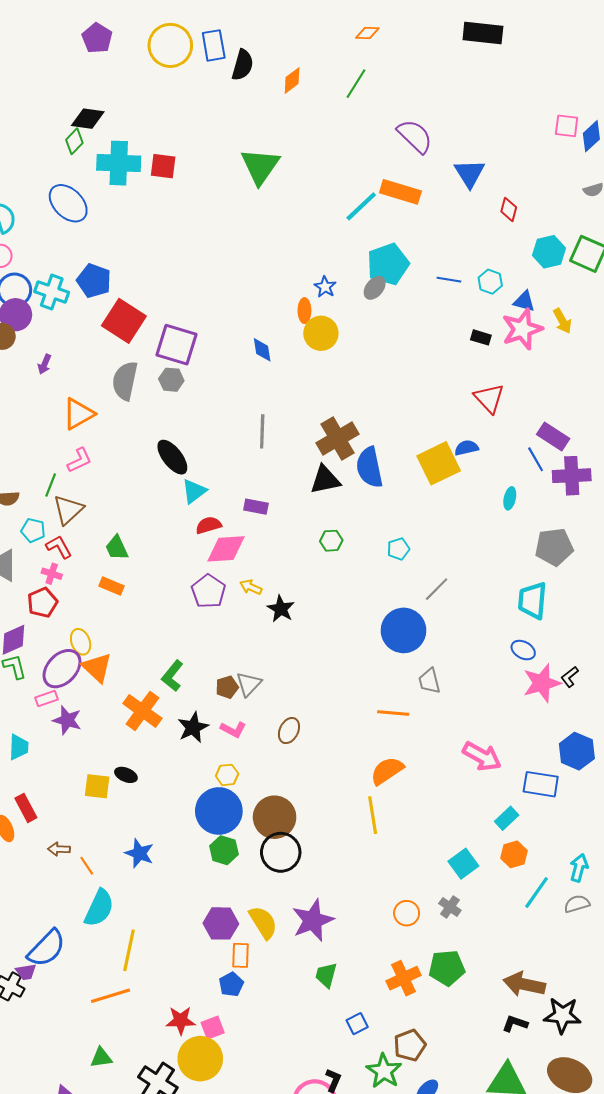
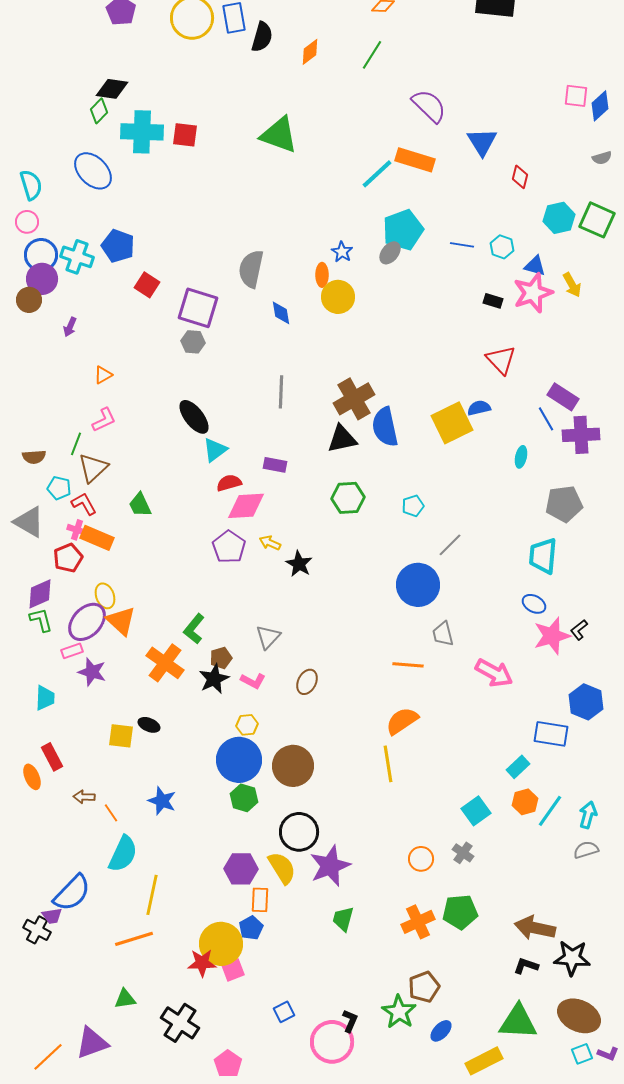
green triangle: (260, 166) -> (279, 135), turned -45
red square: (124, 321) -> (147, 285), size x0.6
gray semicircle: (125, 381) -> (251, 269), moved
orange triangle: (78, 414) -> (103, 375), size x0.6
green hexagon: (331, 541) -> (348, 498), size x1.5
orange rectangle: (112, 586) -> (97, 538), moved, size x1.4
brown pentagon: (227, 687) -> (221, 658), moved
pink arrow: (482, 756) -> (494, 673), moved
black circle: (281, 852) -> (299, 832), moved
cyan line: (537, 893) -> (550, 811), moved
blue square: (357, 1024) -> (284, 1012), moved
yellow circle: (200, 1059) -> (221, 944), moved

